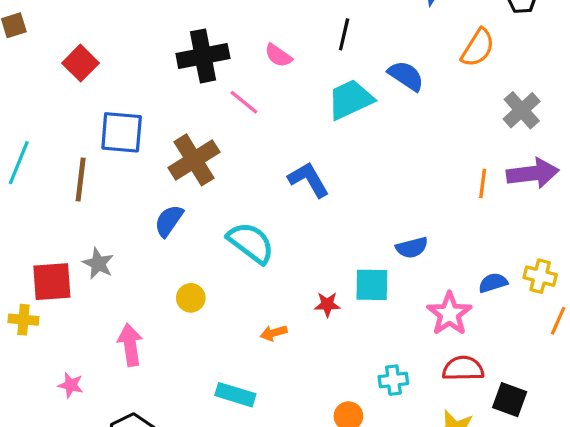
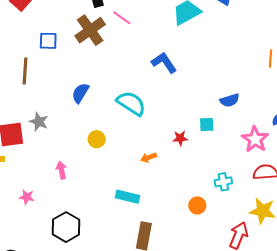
blue square: (122, 132) -> (48, 41), size x0.7
brown cross: (194, 160) -> (90, 30), moved
cyan square: (372, 285) -> (207, 125), size x0.7
pink arrow: (130, 345) -> (61, 170), size x0.7

